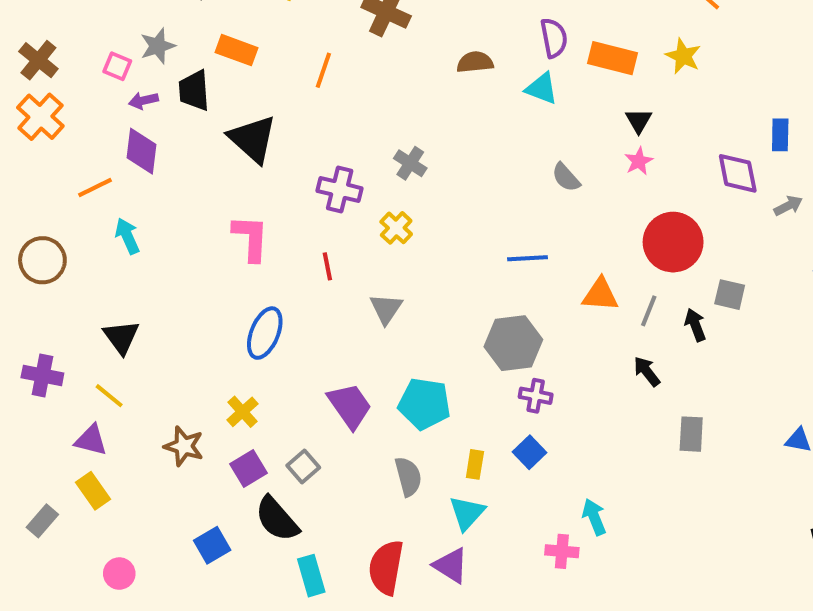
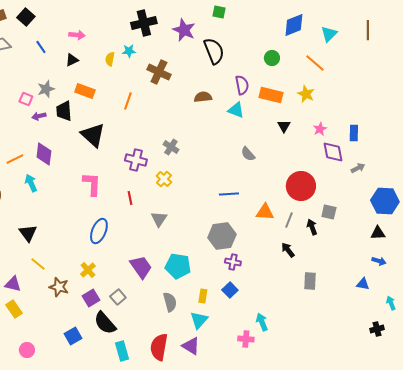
purple diamond: (141, 151) -> (44, 154), moved
pink star: (639, 161) -> (320, 129), moved
yellow line: (109, 396) -> (38, 264), moved

